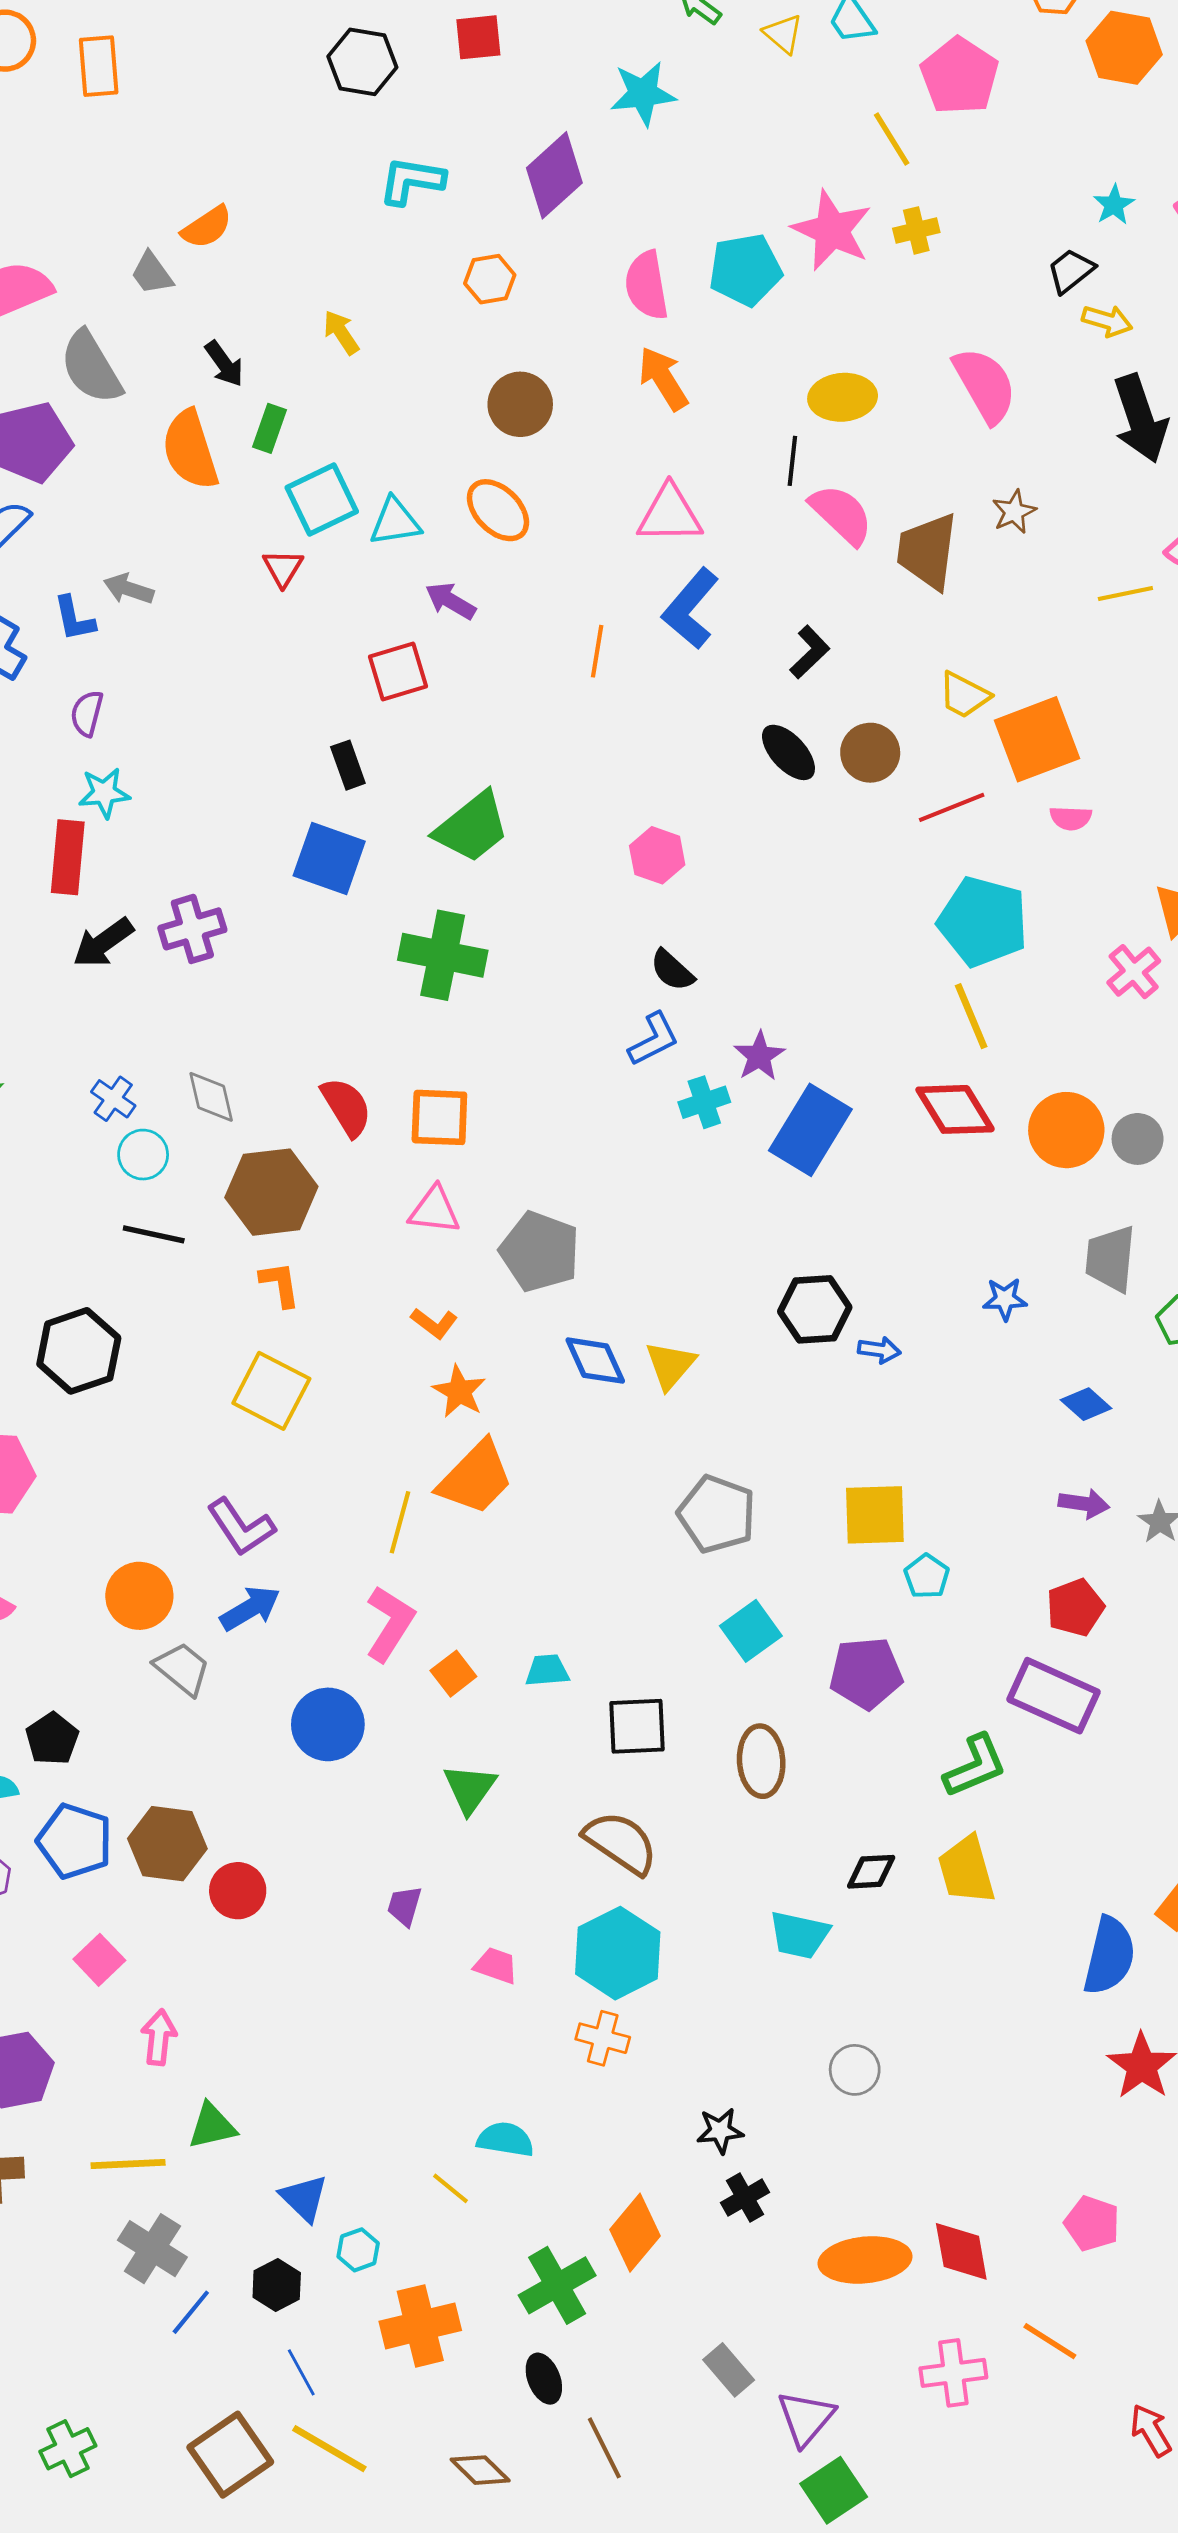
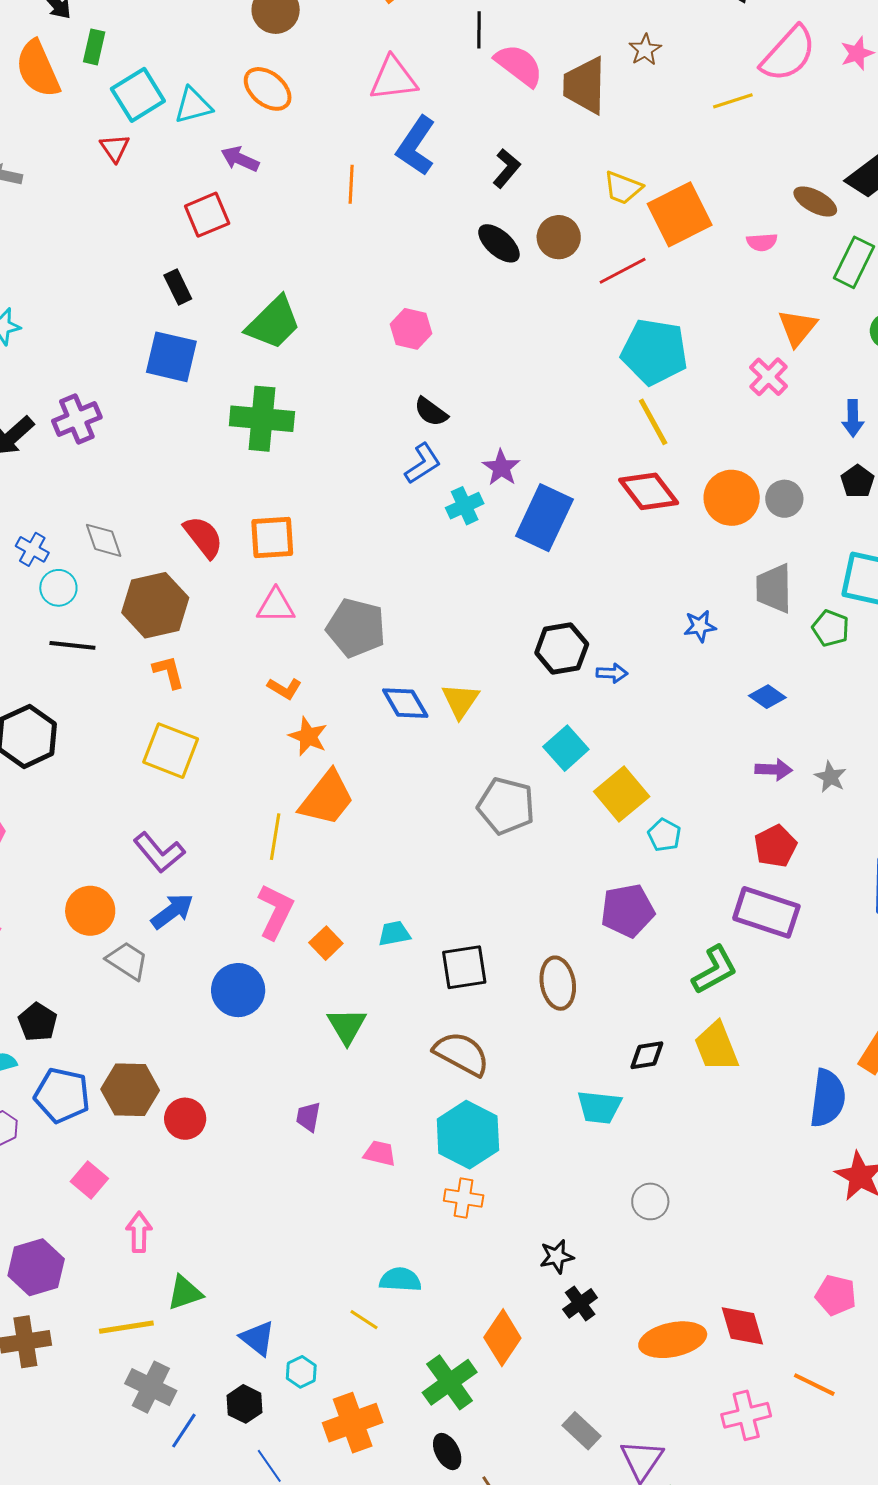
pink semicircle: (1071, 818) -> (762, 242), moved
yellow square: (875, 1515) -> (622, 794), turned -32
cyan square: (751, 1631) -> (566, 748), moved

